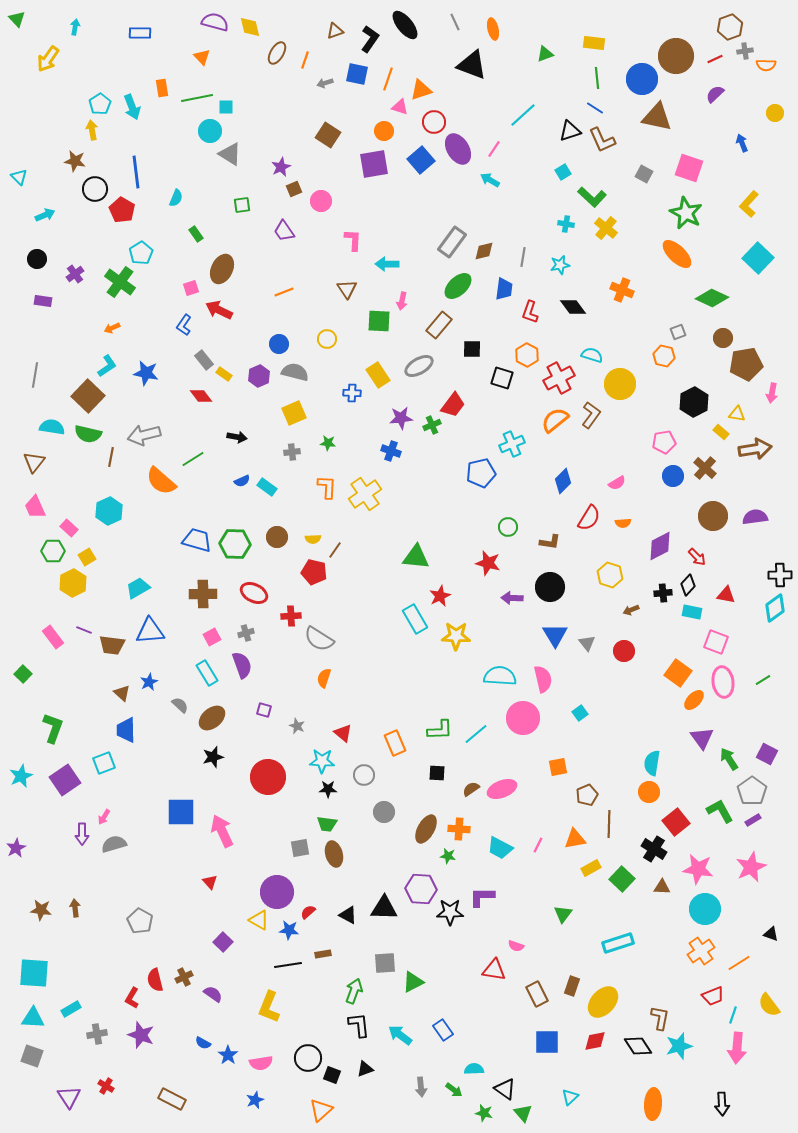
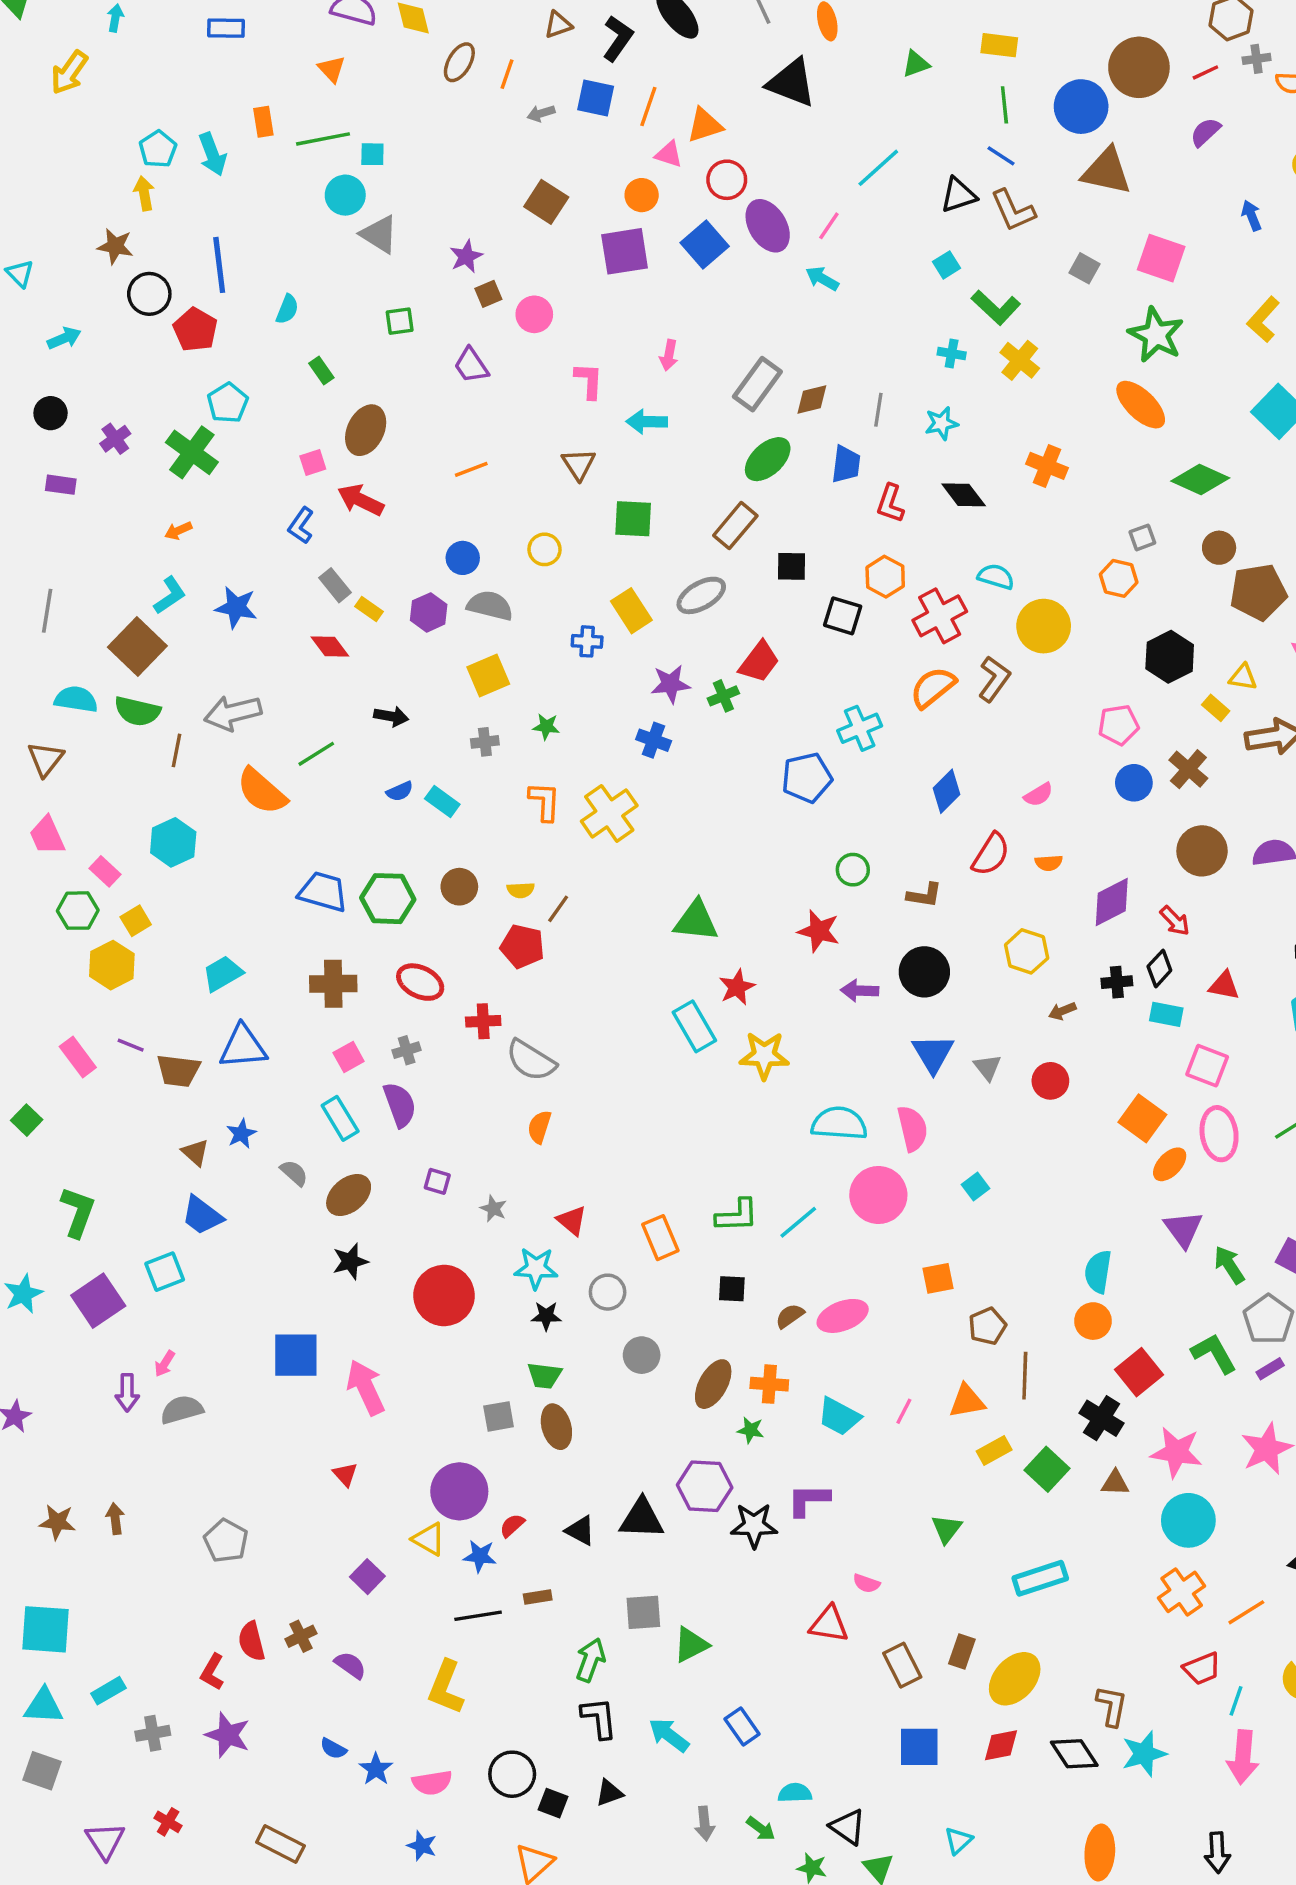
pink arrow: (402, 301) -> (669, 355), moved
blue trapezoid: (126, 730) -> (202, 1215), turned -52
blue star: (255, 1100) -> (422, 1846), turned -30

